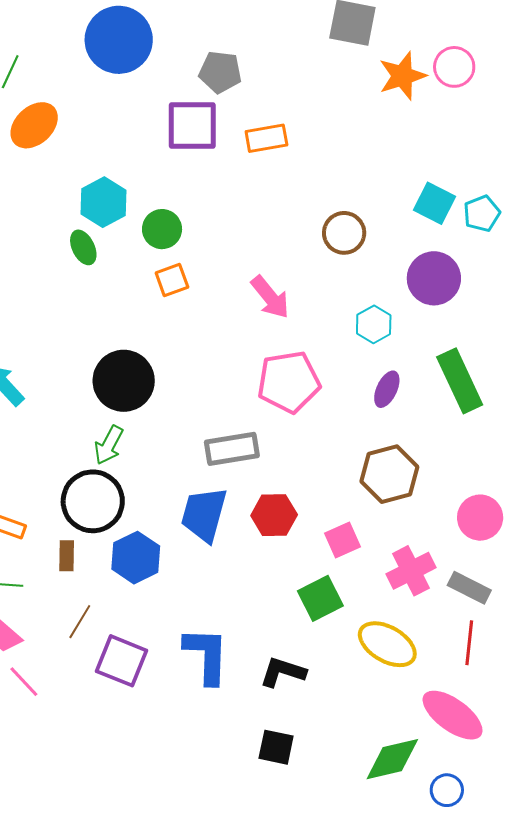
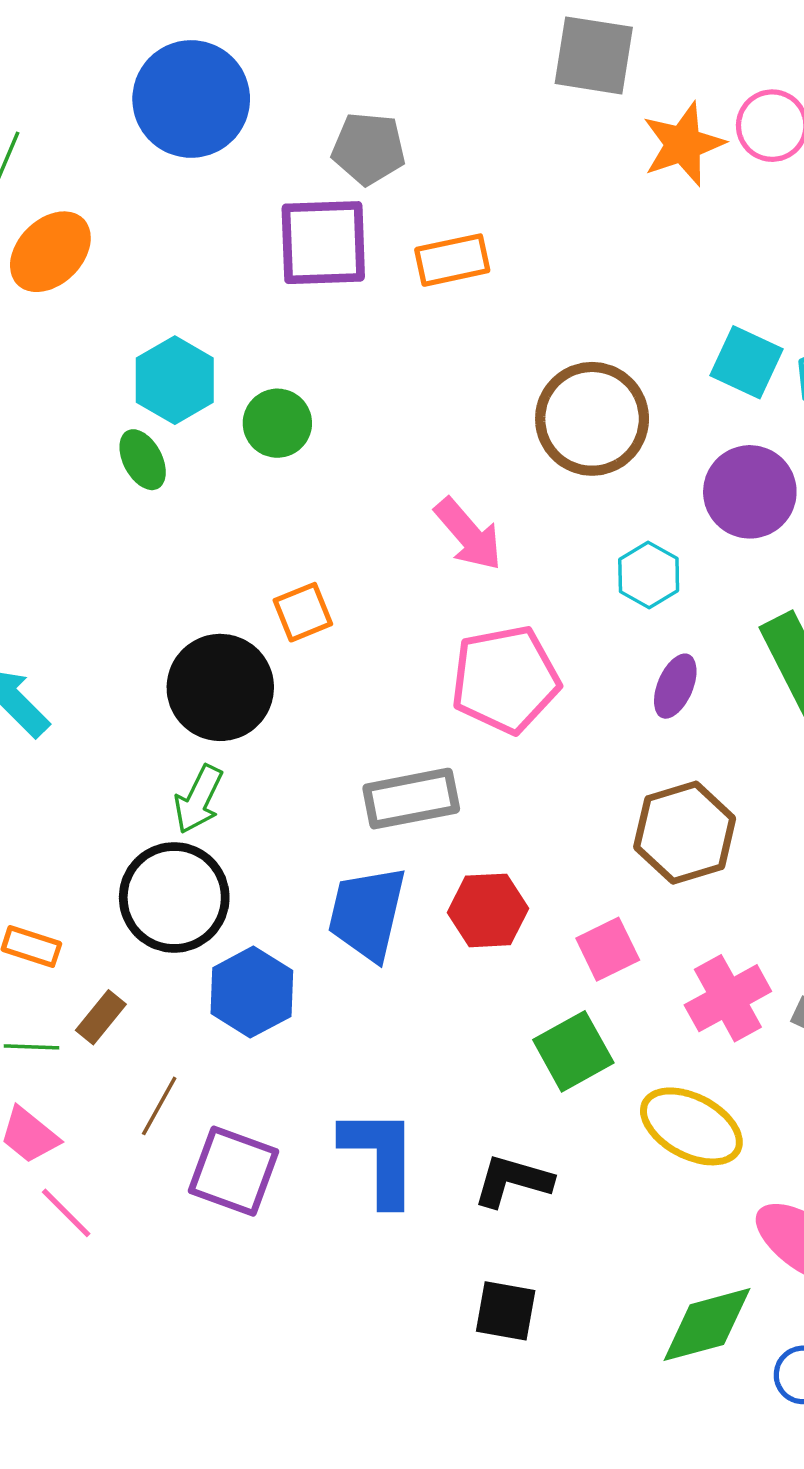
brown circle: (344, 233) -> (592, 419), size x1.5
orange square: (172, 280) -> (303, 612), moved
brown rectangle: (67, 556) -> (101, 1017), moved, turned 40

